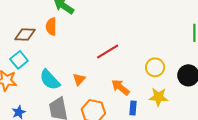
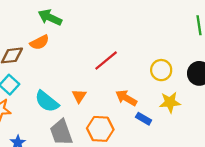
orange semicircle: (51, 27) -> (39, 42), turned -108
blue rectangle: (133, 108) -> (144, 119), turned -56

